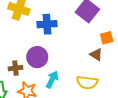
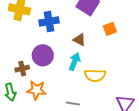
brown triangle: (96, 54) -> (79, 40), moved
cyan arrow: (52, 79) -> (75, 62), moved

